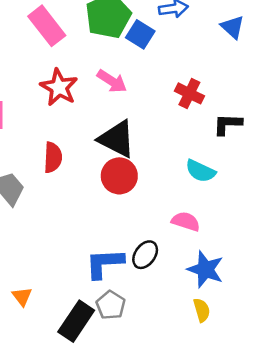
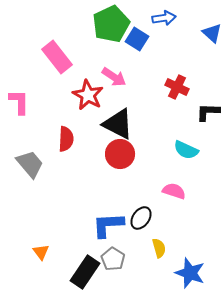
pink rectangle: (47, 26) -> (57, 57), moved
red star: (59, 87) -> (88, 95), moved
blue star: (205, 269) -> (190, 273), moved
yellow semicircle: (202, 310) -> (159, 248), moved

